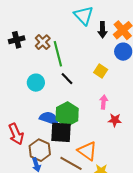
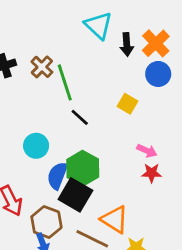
cyan circle: (36, 83) -> (36, 146), moved
pink arrow: (104, 102) -> (147, 151), moved, turned 112
blue semicircle: (49, 118) -> (57, 176), turned -84
black square: (61, 132) -> (75, 195), turned 30

